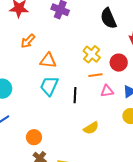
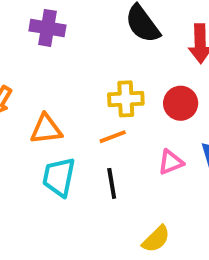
yellow cross: (92, 54) -> (126, 99), turned -30
orange line: (95, 75) -> (113, 137), moved

